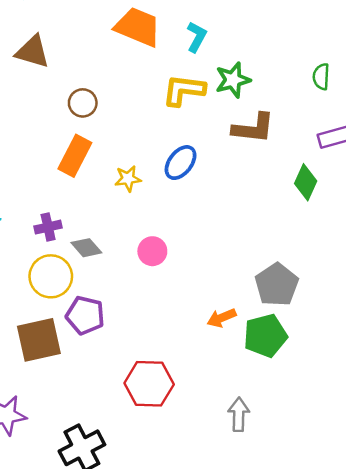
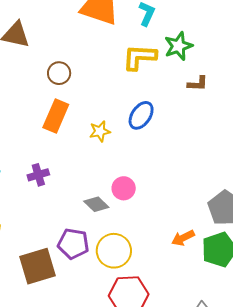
brown L-shape: (253, 128) -> (198, 84), size x0.6
gray diamond: (86, 248) -> (96, 204), moved
yellow circle: (51, 276) -> (114, 251), moved

